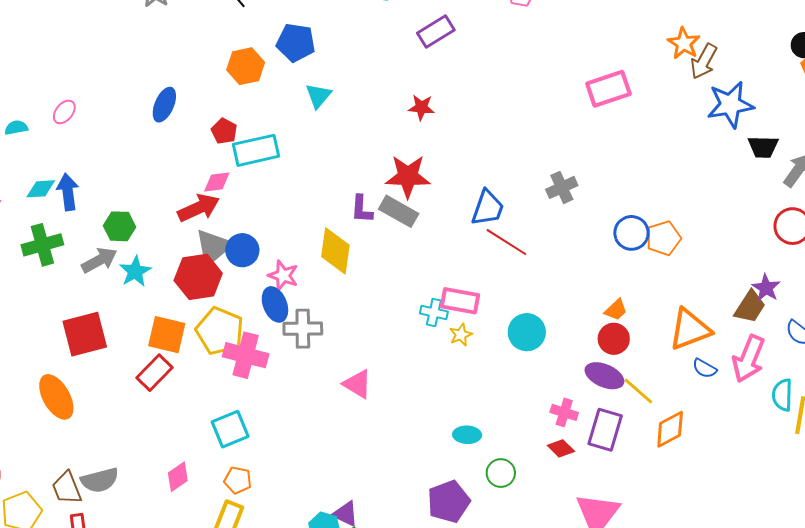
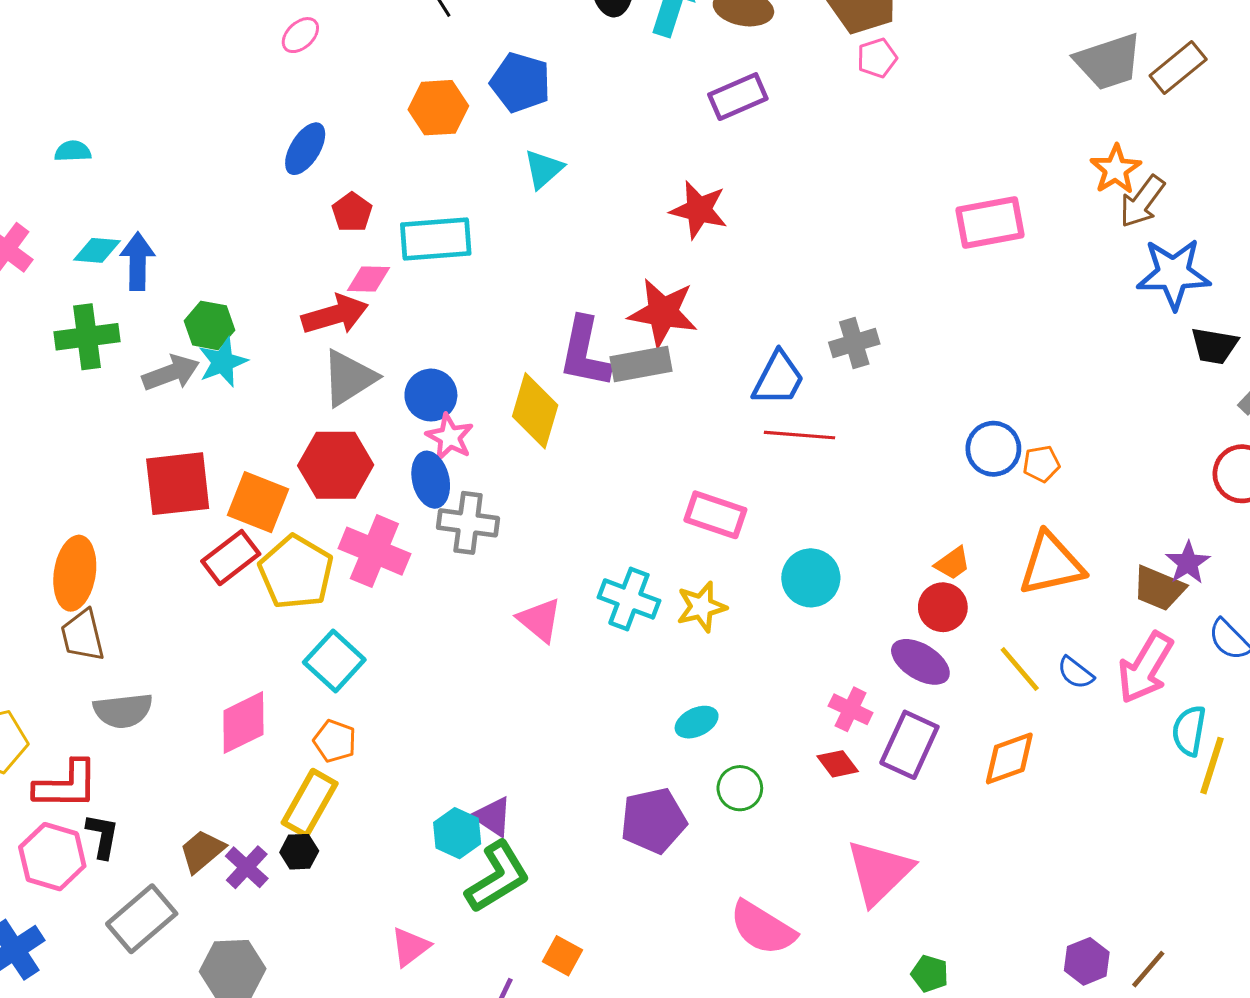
red star: (421, 107) -> (699, 210), size x1.4
pink ellipse: (64, 112) -> (300, 35), moved
red pentagon: (224, 131) -> (352, 212), moved
gray cross: (562, 187) -> (854, 343), moved
purple L-shape: (362, 209) -> (585, 352), size x1.6
gray rectangle: (399, 211) -> (641, 364), turned -48
orange pentagon: (663, 238) -> (1041, 464), size x0.7
red line: (506, 242) -> (800, 435), turned -36
blue circle: (242, 250) -> (431, 395), moved
cyan star: (135, 271) -> (223, 362), moved
red hexagon: (198, 277) -> (336, 465), moved
brown trapezoid: (750, 307) -> (1159, 588), turned 72
cyan cross: (434, 313) -> (629, 599), moved, size x1.4
orange triangle: (690, 329) -> (1051, 564), moved
yellow pentagon: (220, 331) -> (296, 572), moved
red square: (85, 334) -> (178, 484), moved
yellow star: (461, 335) -> (701, 607), moved, size x1.4
yellow line: (638, 391) -> (1020, 669), moved
orange ellipse: (56, 397) -> (75, 573), turned 30
cyan square: (230, 429) -> (334, 661), turned -33
cyan ellipse: (467, 435) -> (697, 722), turned -36
pink diamond: (178, 477) -> (243, 723), size x1.4
brown trapezoid: (67, 488) -> (83, 635), moved

